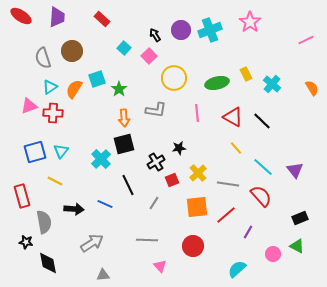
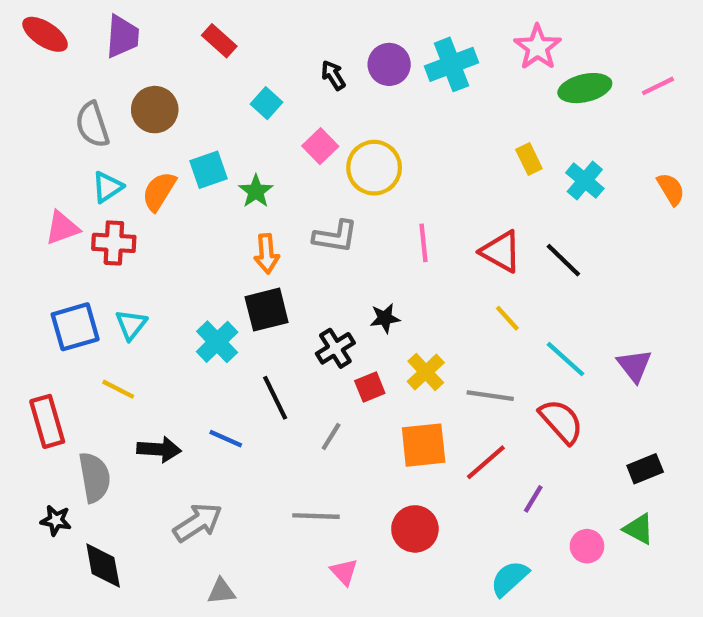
pink square: (149, 56) -> (320, 146), moved
green ellipse: (217, 83) -> (585, 88), moved

